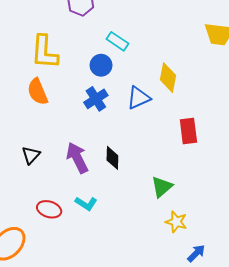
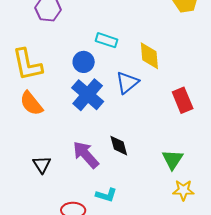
cyan rectangle: (117, 41) -> (107, 40), moved
blue cross: (96, 99) -> (88, 95), size x1.4
yellow star: (176, 222) -> (183, 190), moved

